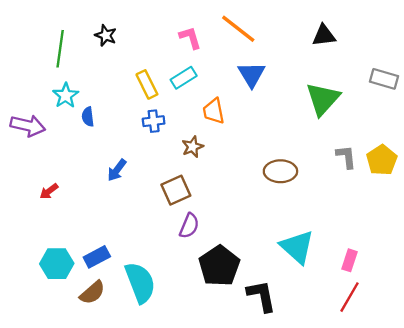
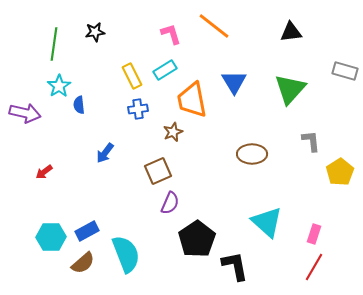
black star: (106, 35) -> (95, 32), turned -30
blue triangle: (252, 74) -> (234, 82), moved
orange trapezoid: (214, 111) -> (192, 100), size x1.5
yellow pentagon: (382, 160) -> (340, 172), moved

